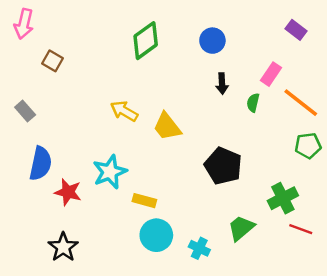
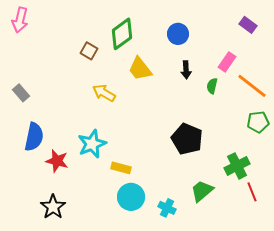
brown square: (52, 61) -> (89, 51), moved
yellow trapezoid: (167, 127) -> (140, 69), moved
red line: (301, 229) -> (252, 192), turned 48

